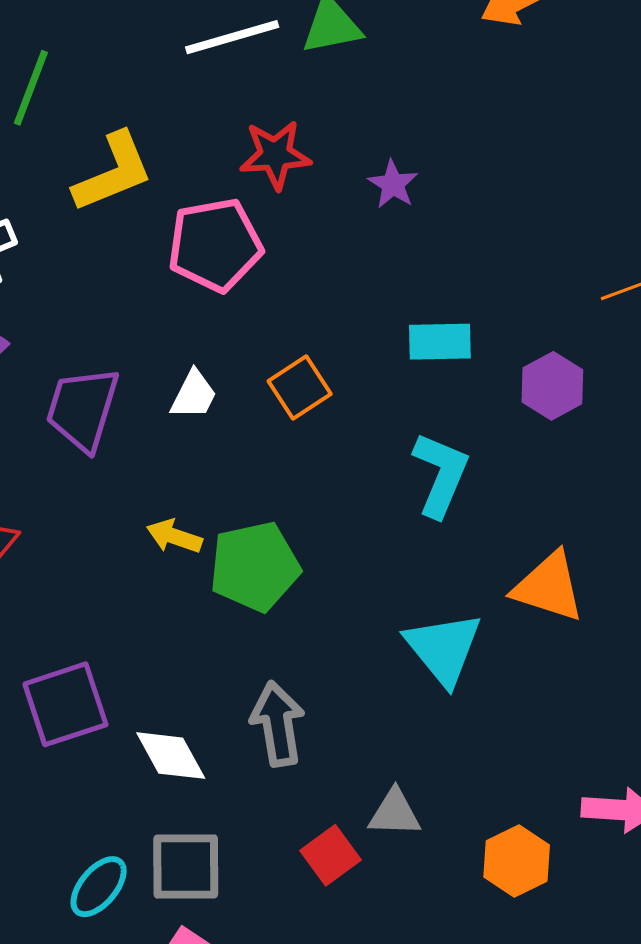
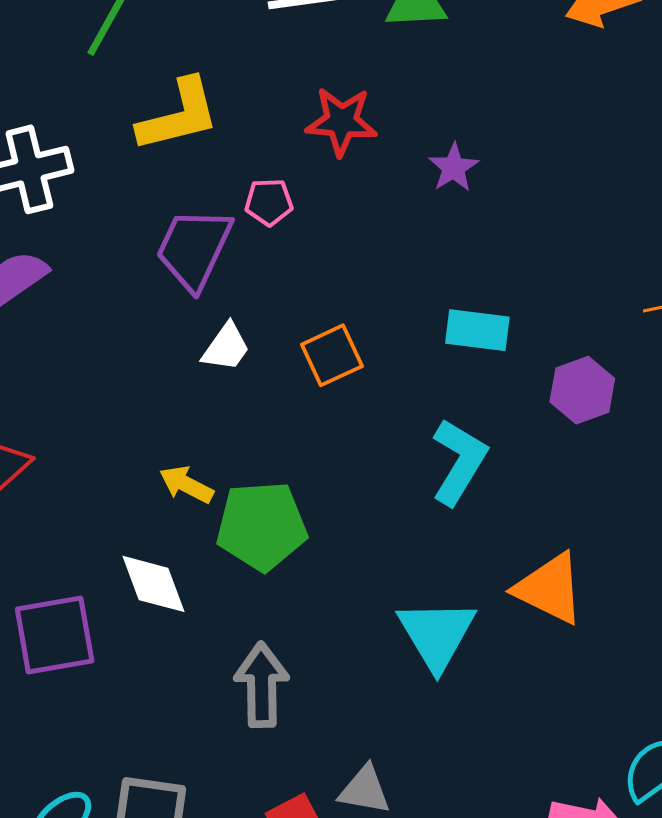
pink pentagon: (215, 245) -> (269, 202), size x0.5
purple trapezoid: (83, 409) -> (194, 249), moved
white diamond: (171, 756) -> (154, 584), moved

